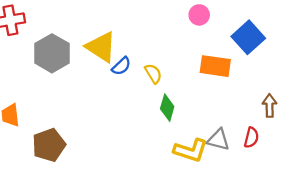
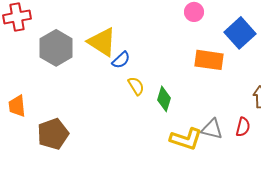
yellow semicircle: (153, 74) -> (136, 86), moved

